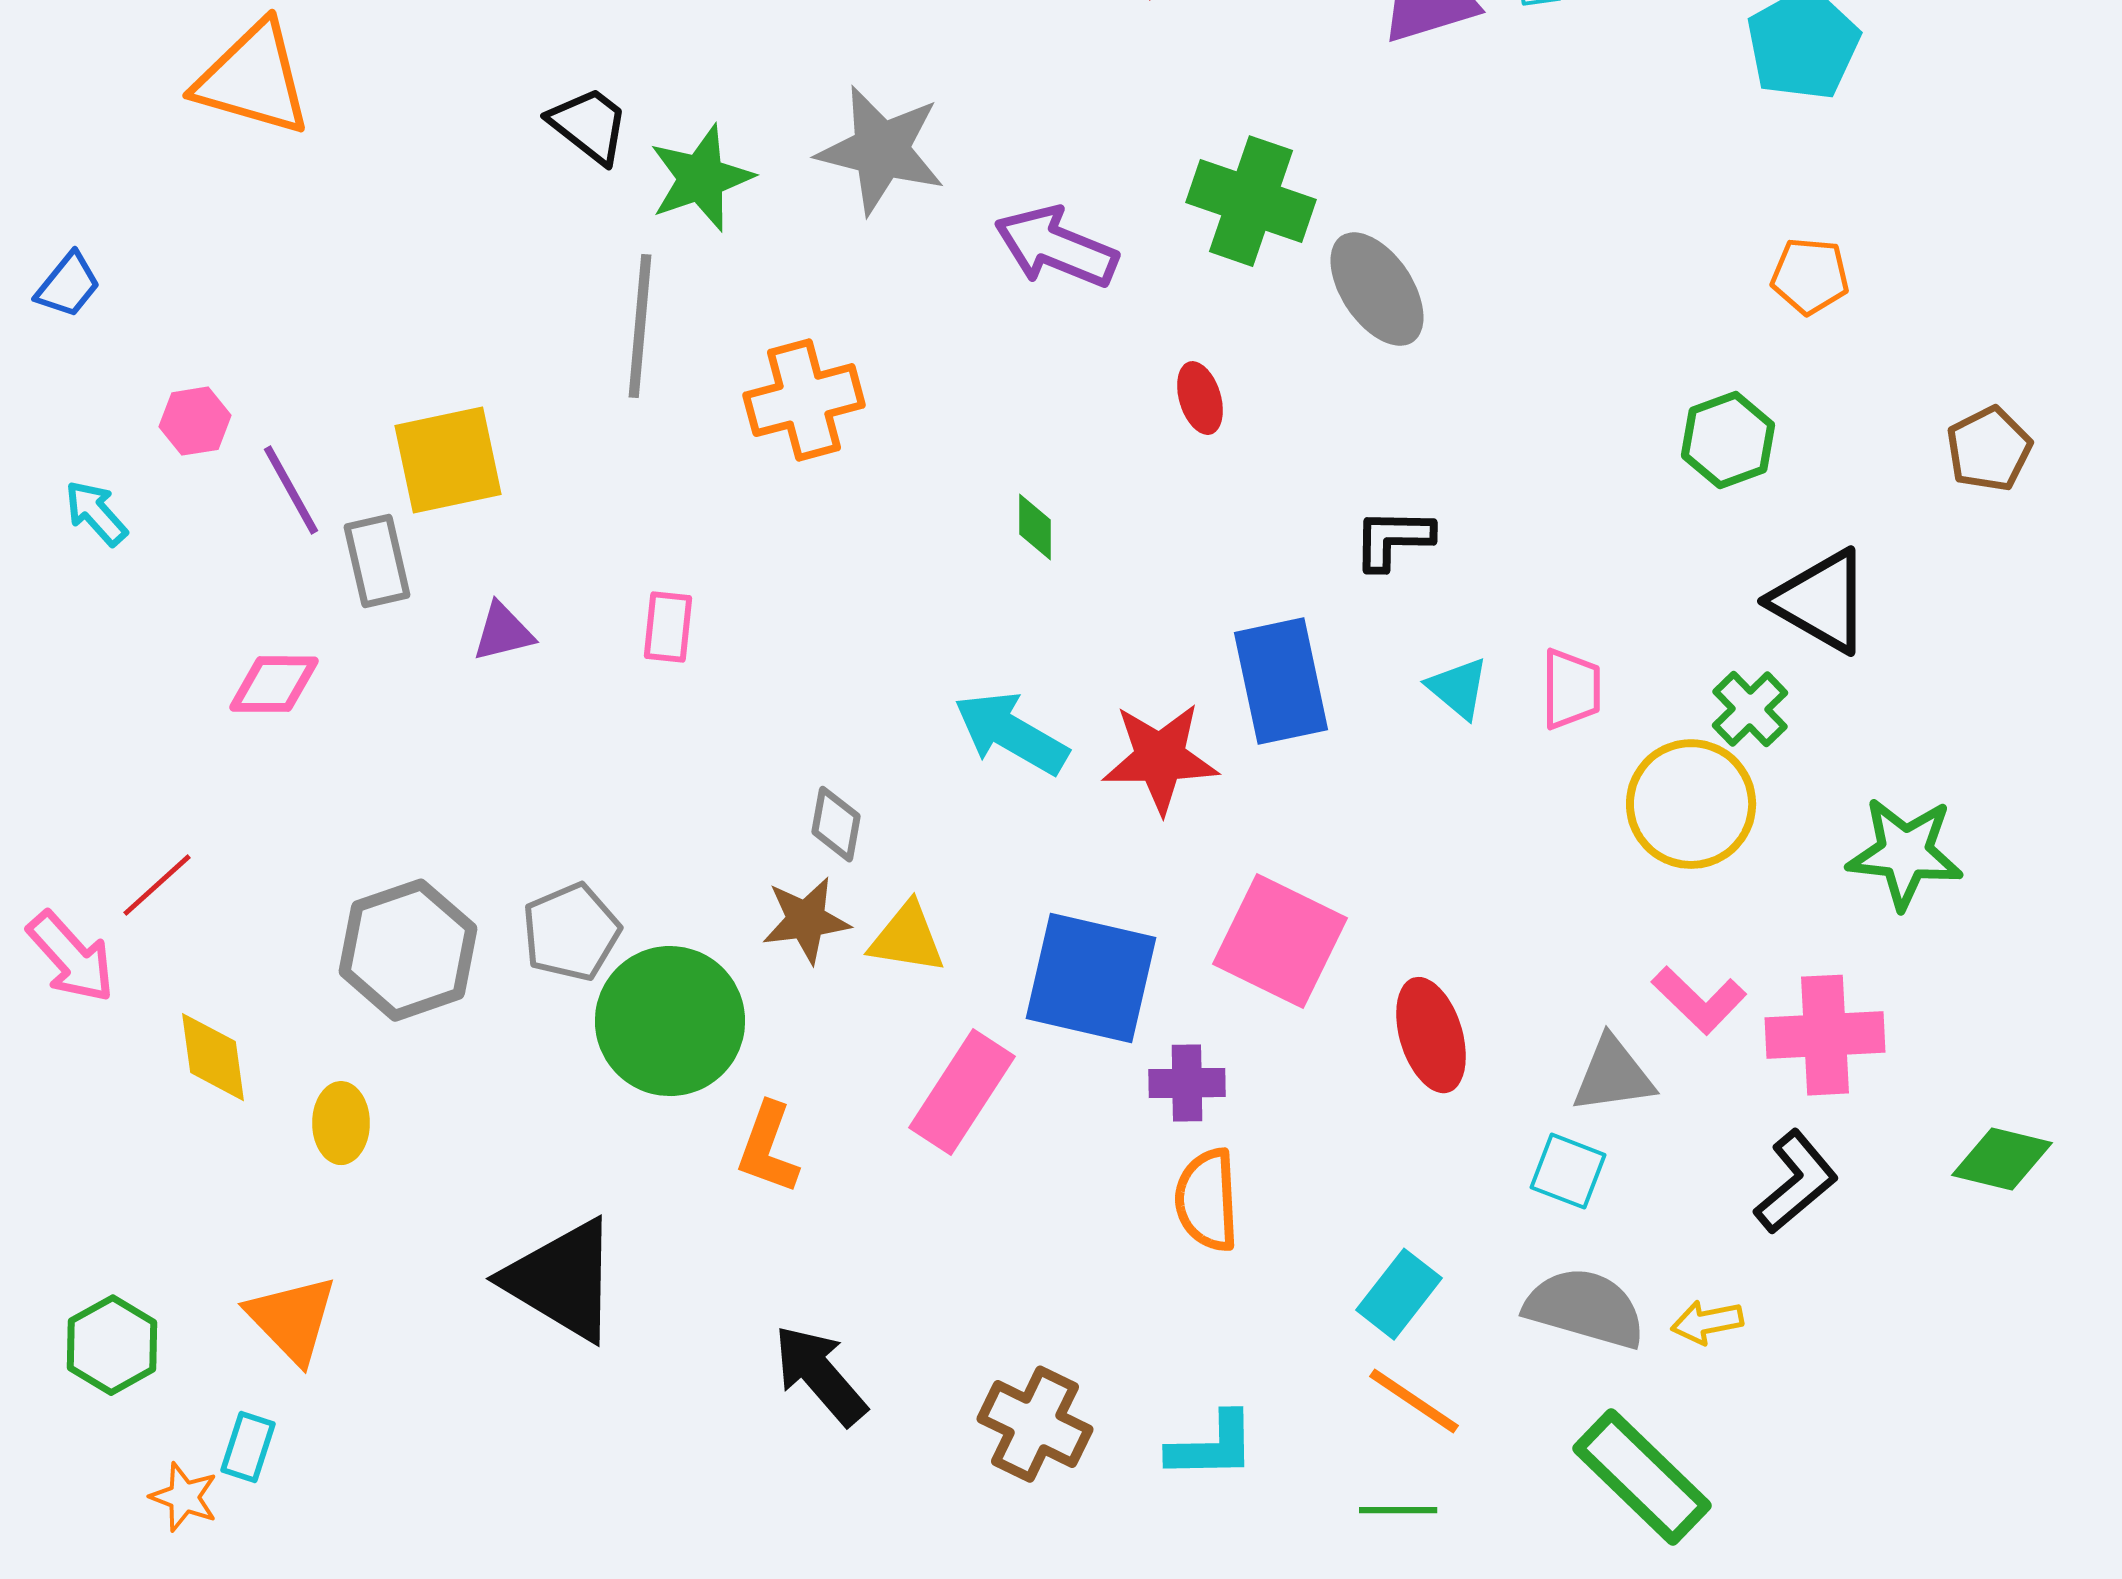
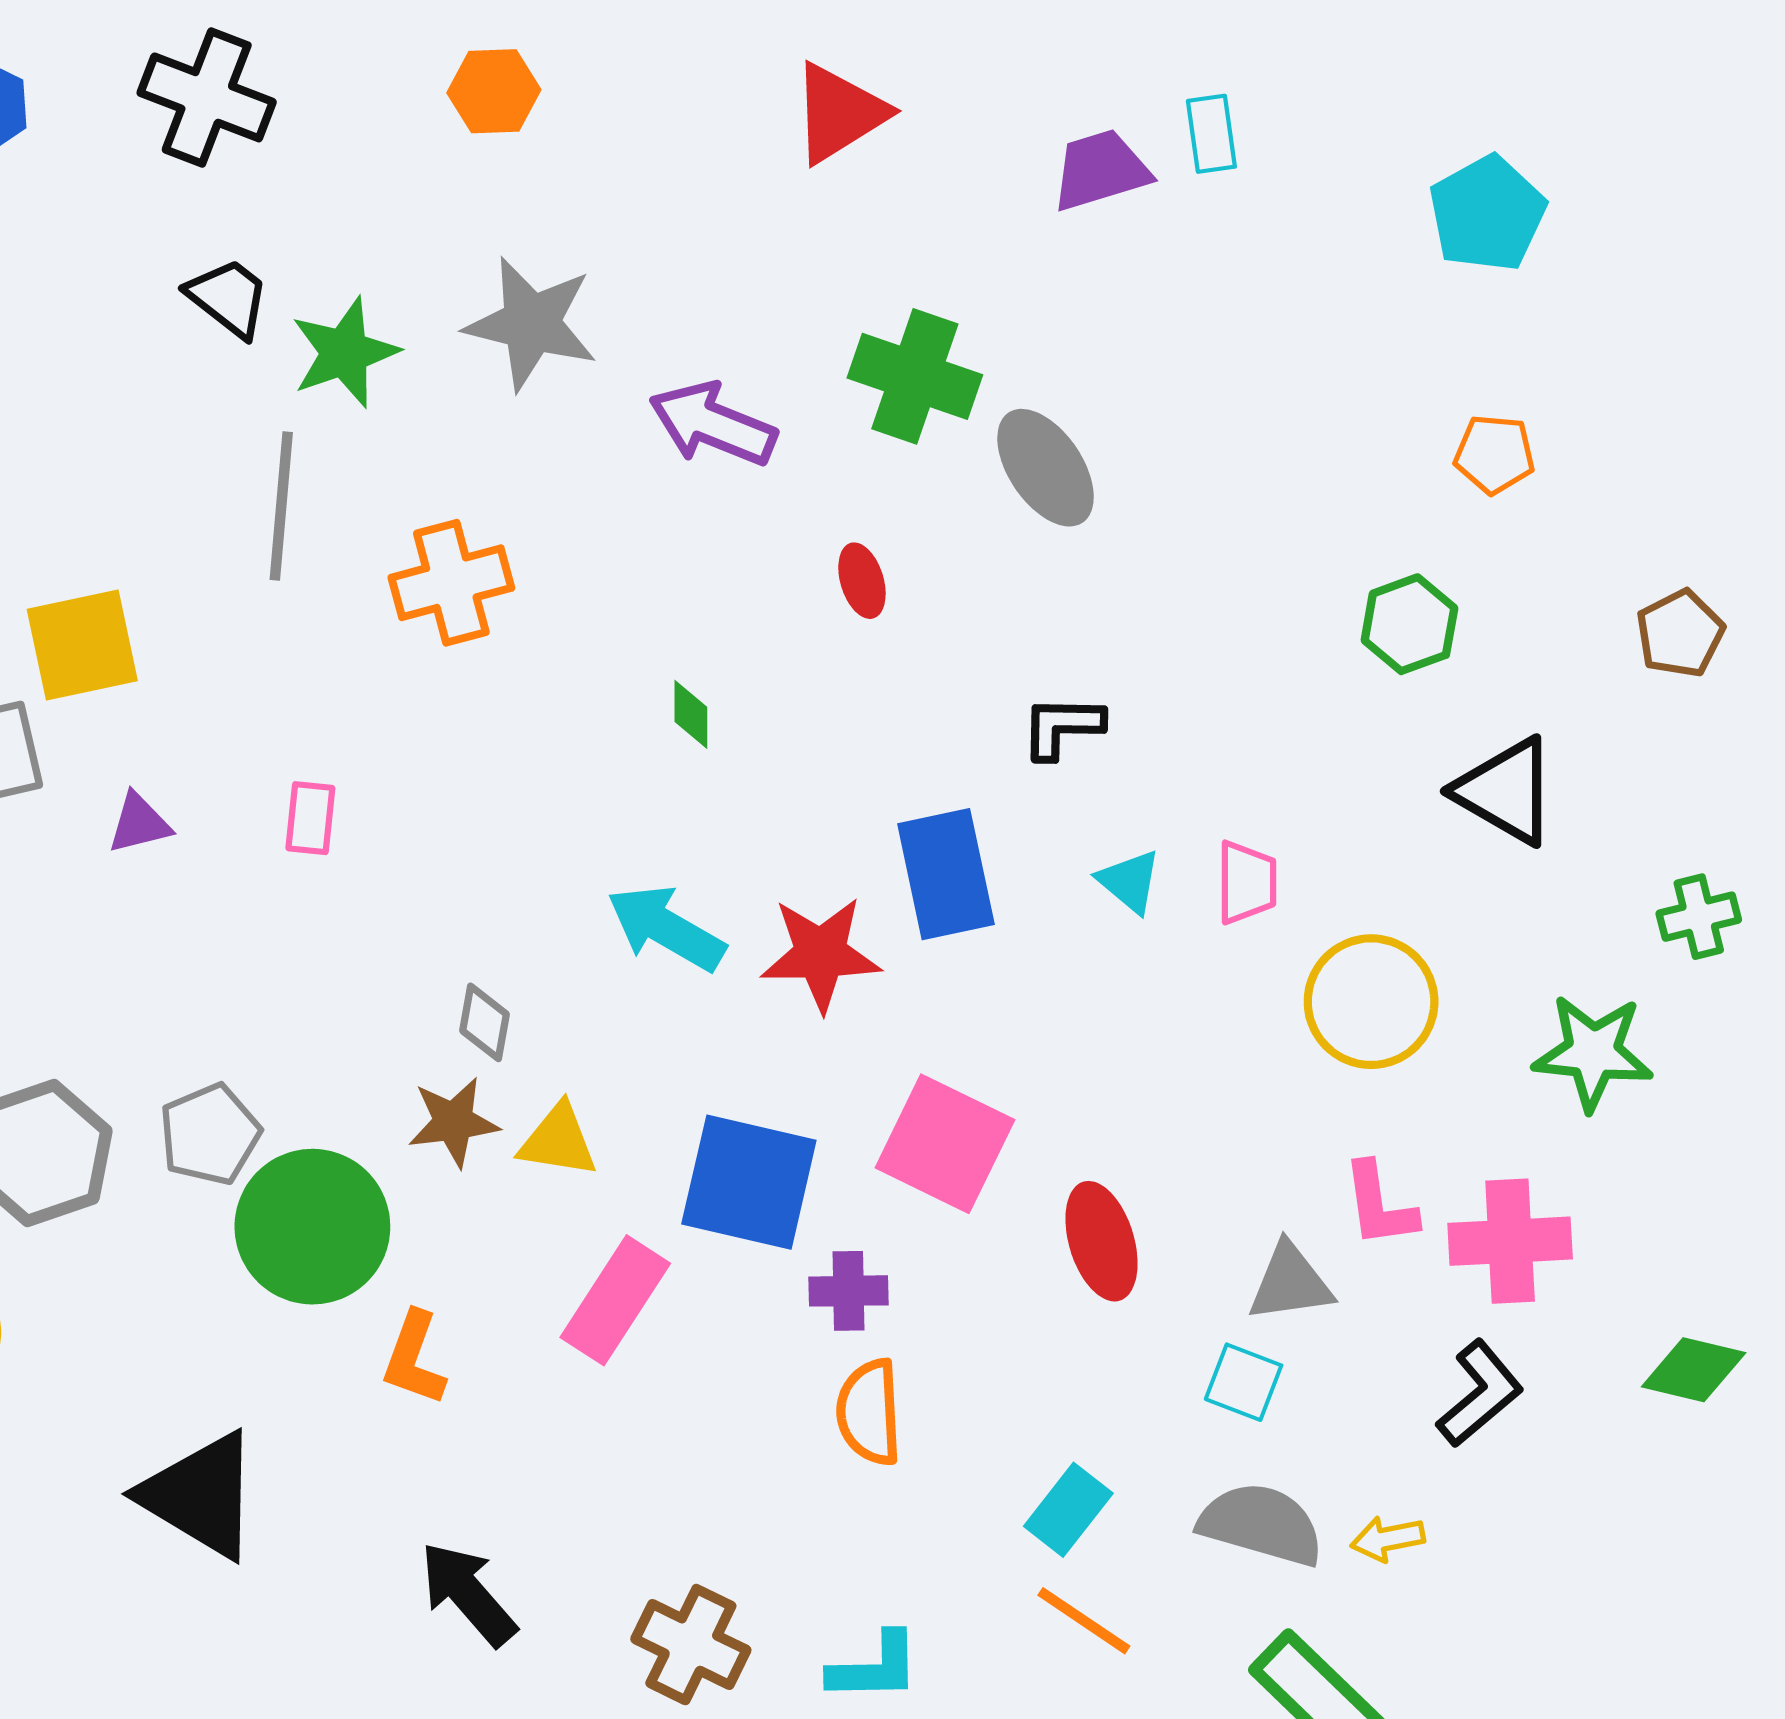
green cross: (1750, 709) -> (1699, 917), moved, turned 30
pink L-shape: (1699, 1000) -> (1379, 1205), turned 38

